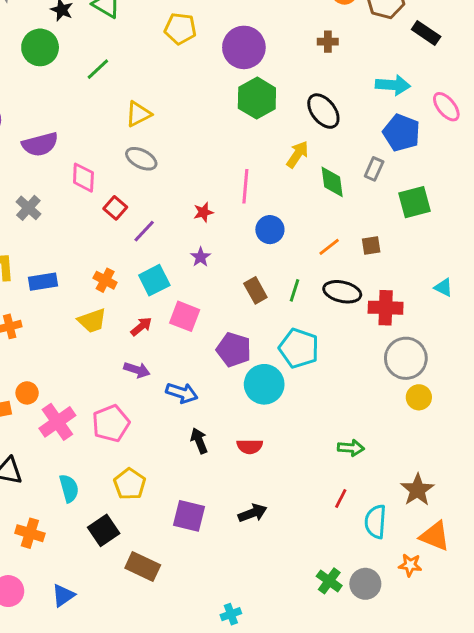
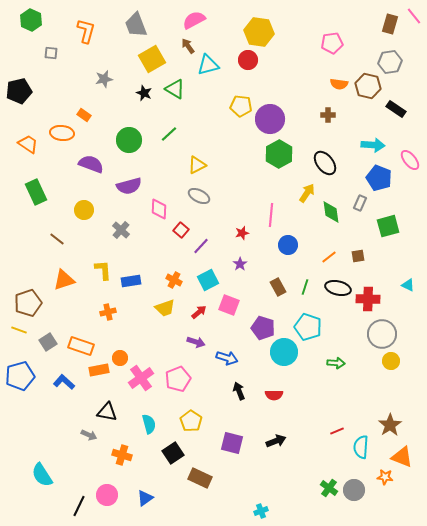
yellow pentagon: (180, 29) -> (241, 106), moved
green circle: (40, 47) -> (129, 140), moved
green arrow: (351, 448) -> (336, 363), moved
red line: (341, 499) -> (337, 431), turned 40

